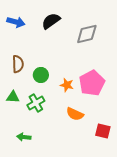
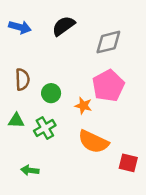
pink pentagon: (92, 83) -> (108, 86), moved
orange semicircle: (75, 114) -> (93, 142), size x1.4

